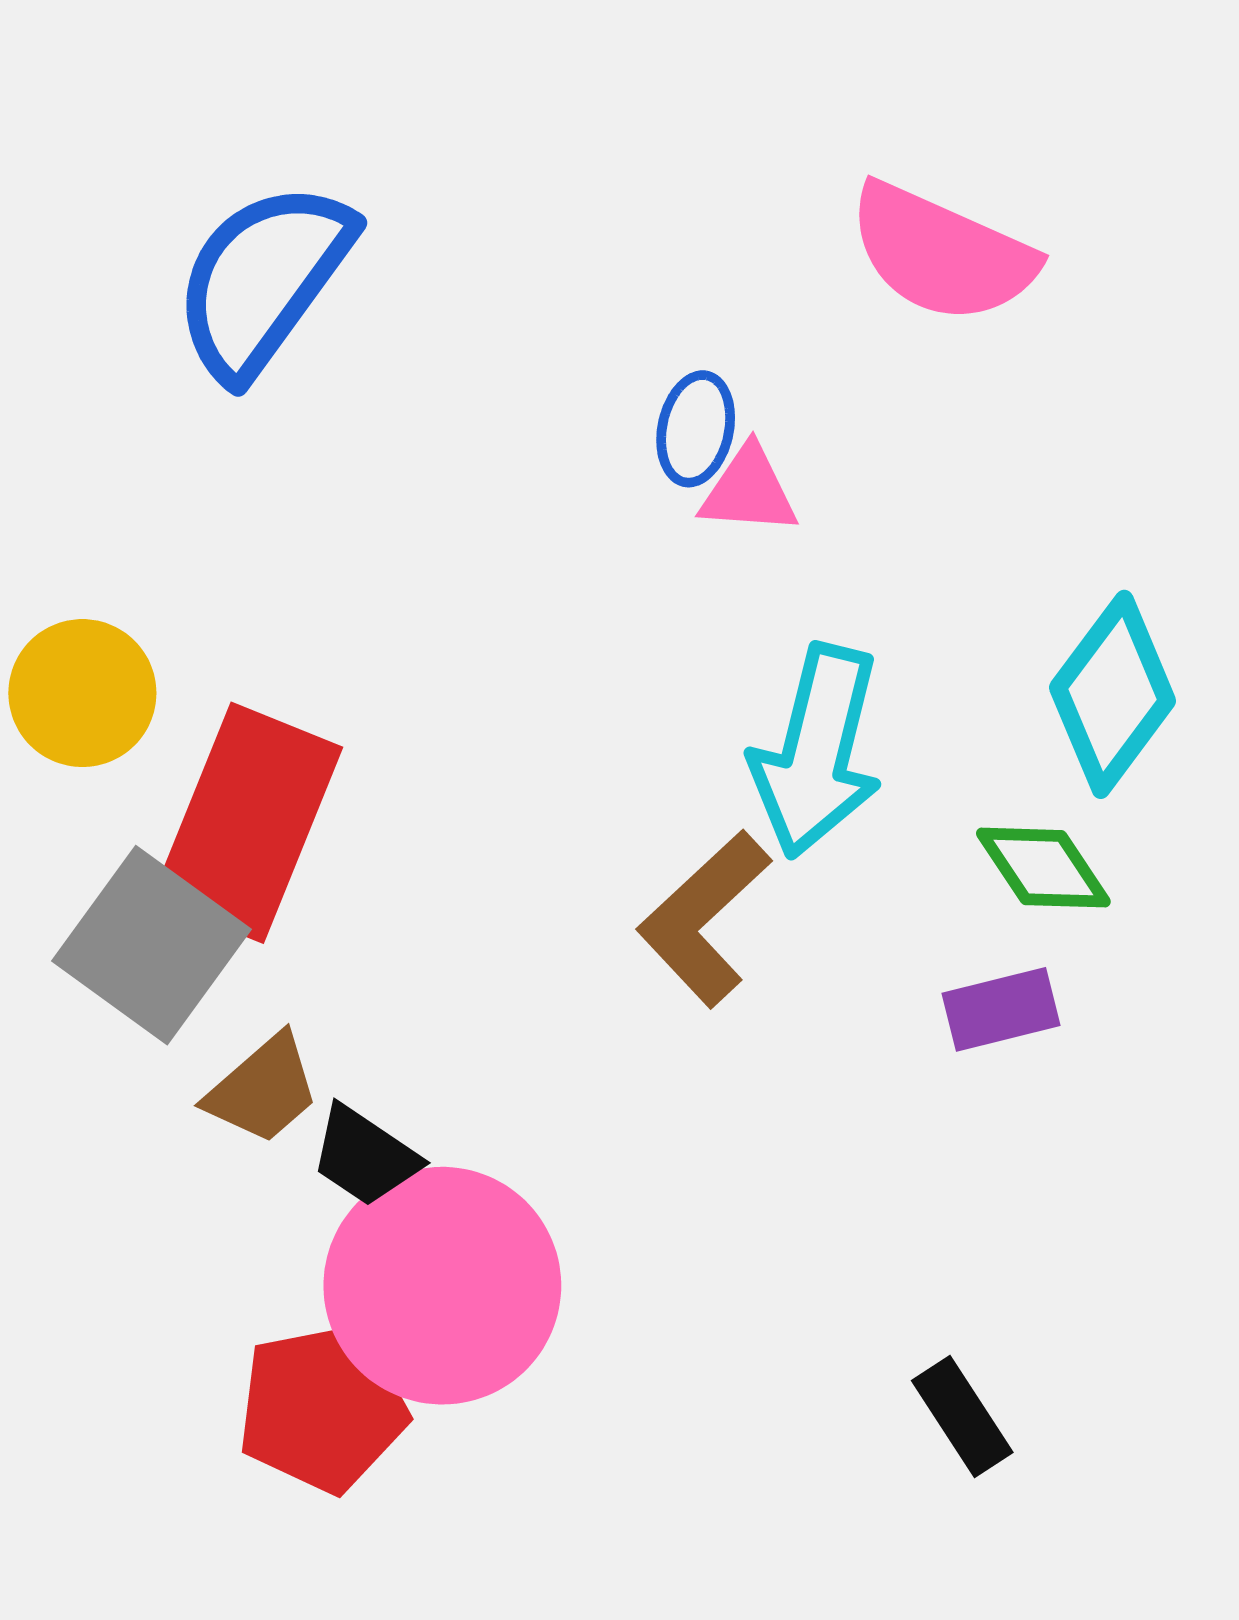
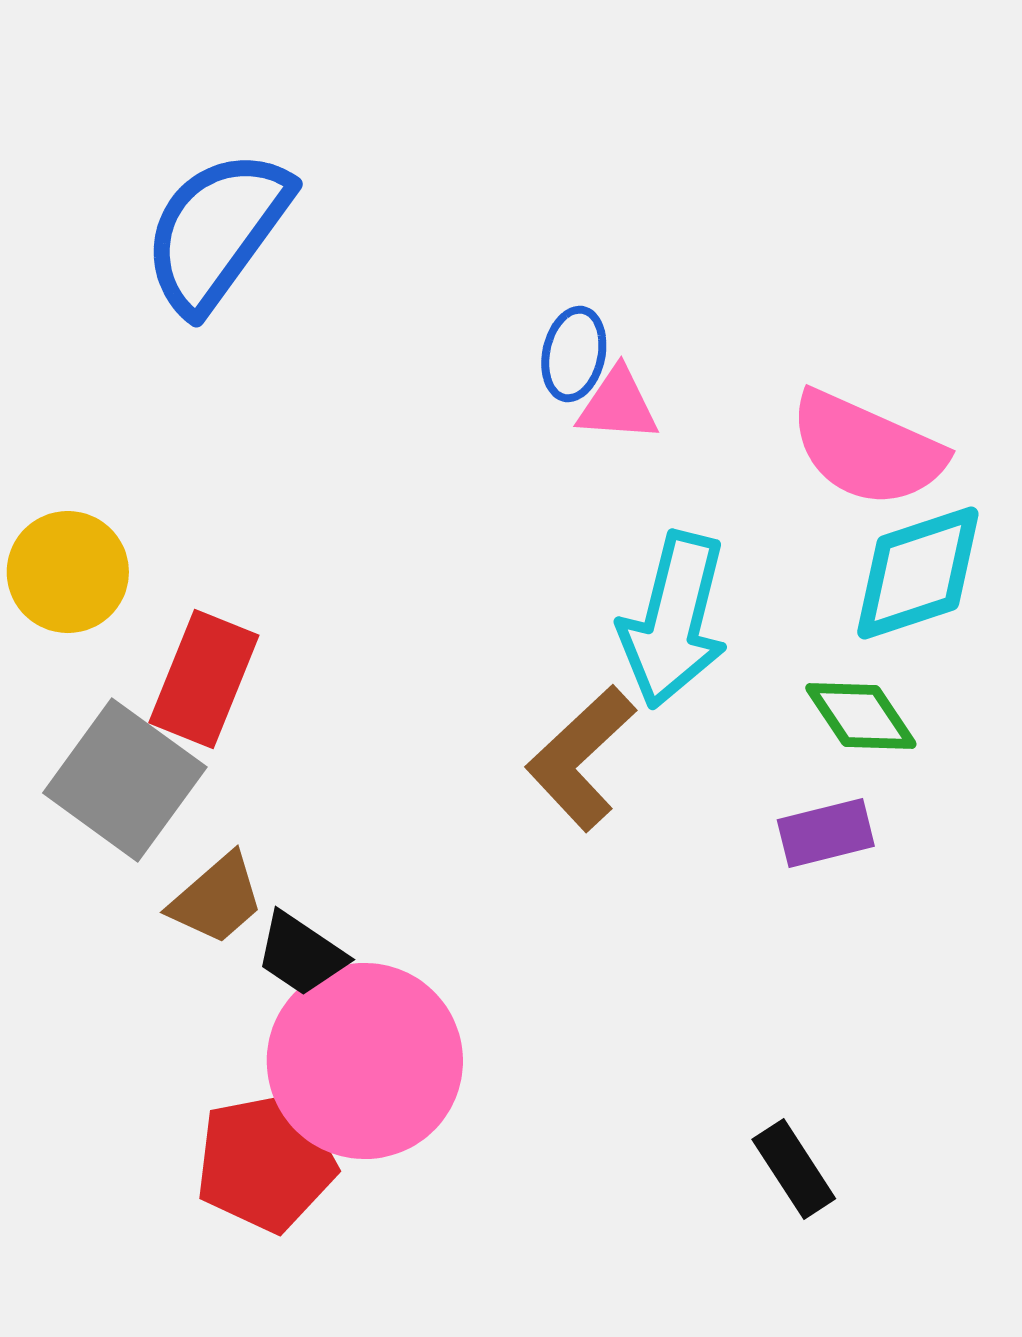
pink semicircle: (942, 253) -> (867, 449), moved
cyan diamond: (1113, 694) -> (918, 573), turned 35
red rectangle: (247, 823) -> (204, 679), size x0.7

